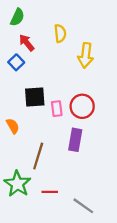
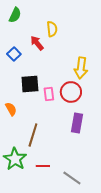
red arrow: (27, 43) -> (37, 43), moved
yellow arrow: (86, 55) -> (81, 68), moved
purple rectangle: (75, 140) -> (77, 123), moved

